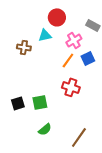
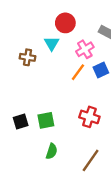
cyan triangle: (45, 35) -> (52, 44), turned -48
red cross: (71, 87) -> (89, 117), moved
green semicircle: (45, 129) -> (52, 151), turned -32

